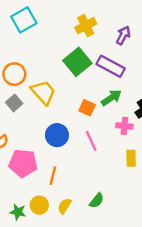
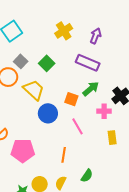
green square: (77, 62) -> (47, 63), moved, size x0.7
gray square: (14, 103) -> (21, 61), moved
blue circle: (57, 135) -> (48, 113), moved
orange line: (53, 176) -> (64, 155), moved

